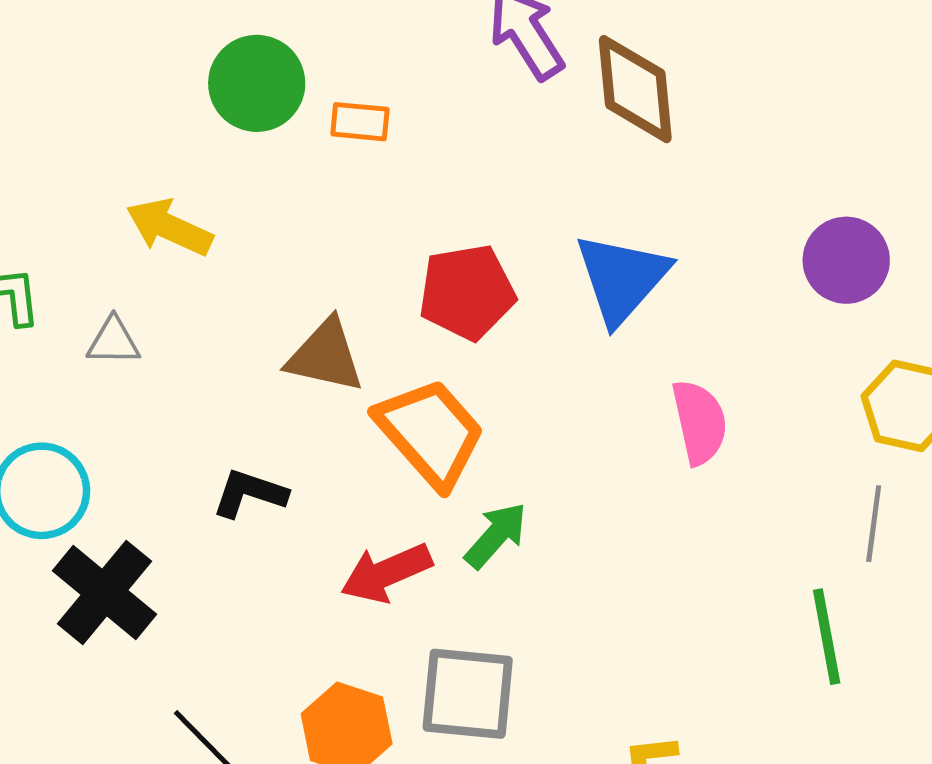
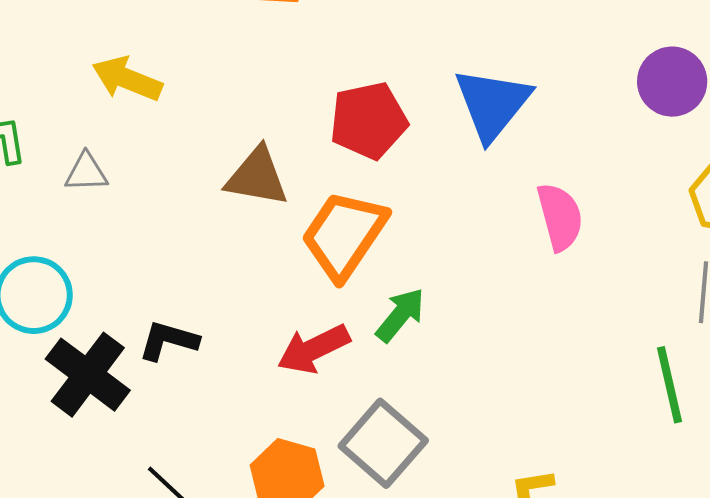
orange trapezoid: (430, 433) -> (344, 235), turned -102
black L-shape: (250, 493) -> (168, 341), moved
gray square: (468, 694) -> (383, 443), turned 38

